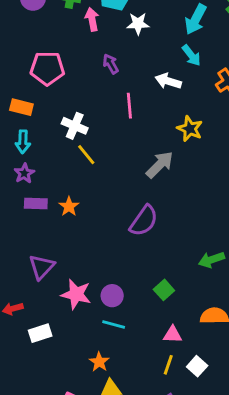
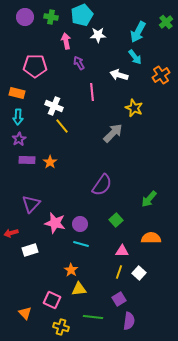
pink arrow: (92, 19) -> (66, 41), moved
purple semicircle: (144, 221) -> (102, 185), moved
green arrow: (211, 260) -> (149, 199), turned -30

